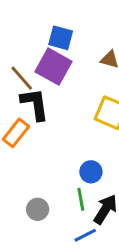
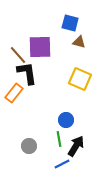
blue square: (61, 38) -> (70, 23), moved
purple square: (53, 67) -> (40, 47), turned -30

